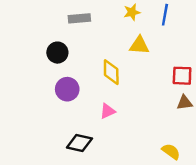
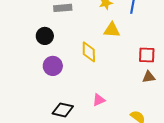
pink triangle: (108, 111) -> (99, 100), moved

